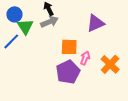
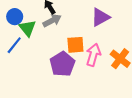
pink arrow: (85, 58) -> (93, 55), size x1.5
purple pentagon: (68, 72) -> (62, 64), moved

